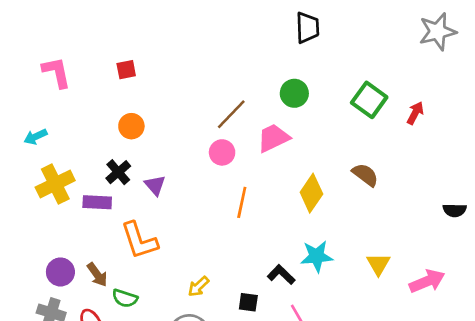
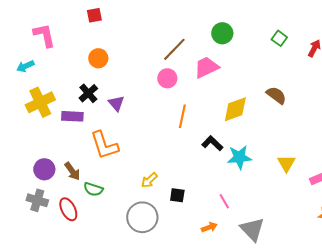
pink L-shape: (56, 72) -> (44, 35), moved
green square: (369, 100) -> (279, 38), size x0.6
yellow diamond: (311, 193) -> (235, 109), turned 36
black L-shape: (281, 275) -> (212, 143), moved
black square: (248, 302) -> (177, 195), moved

